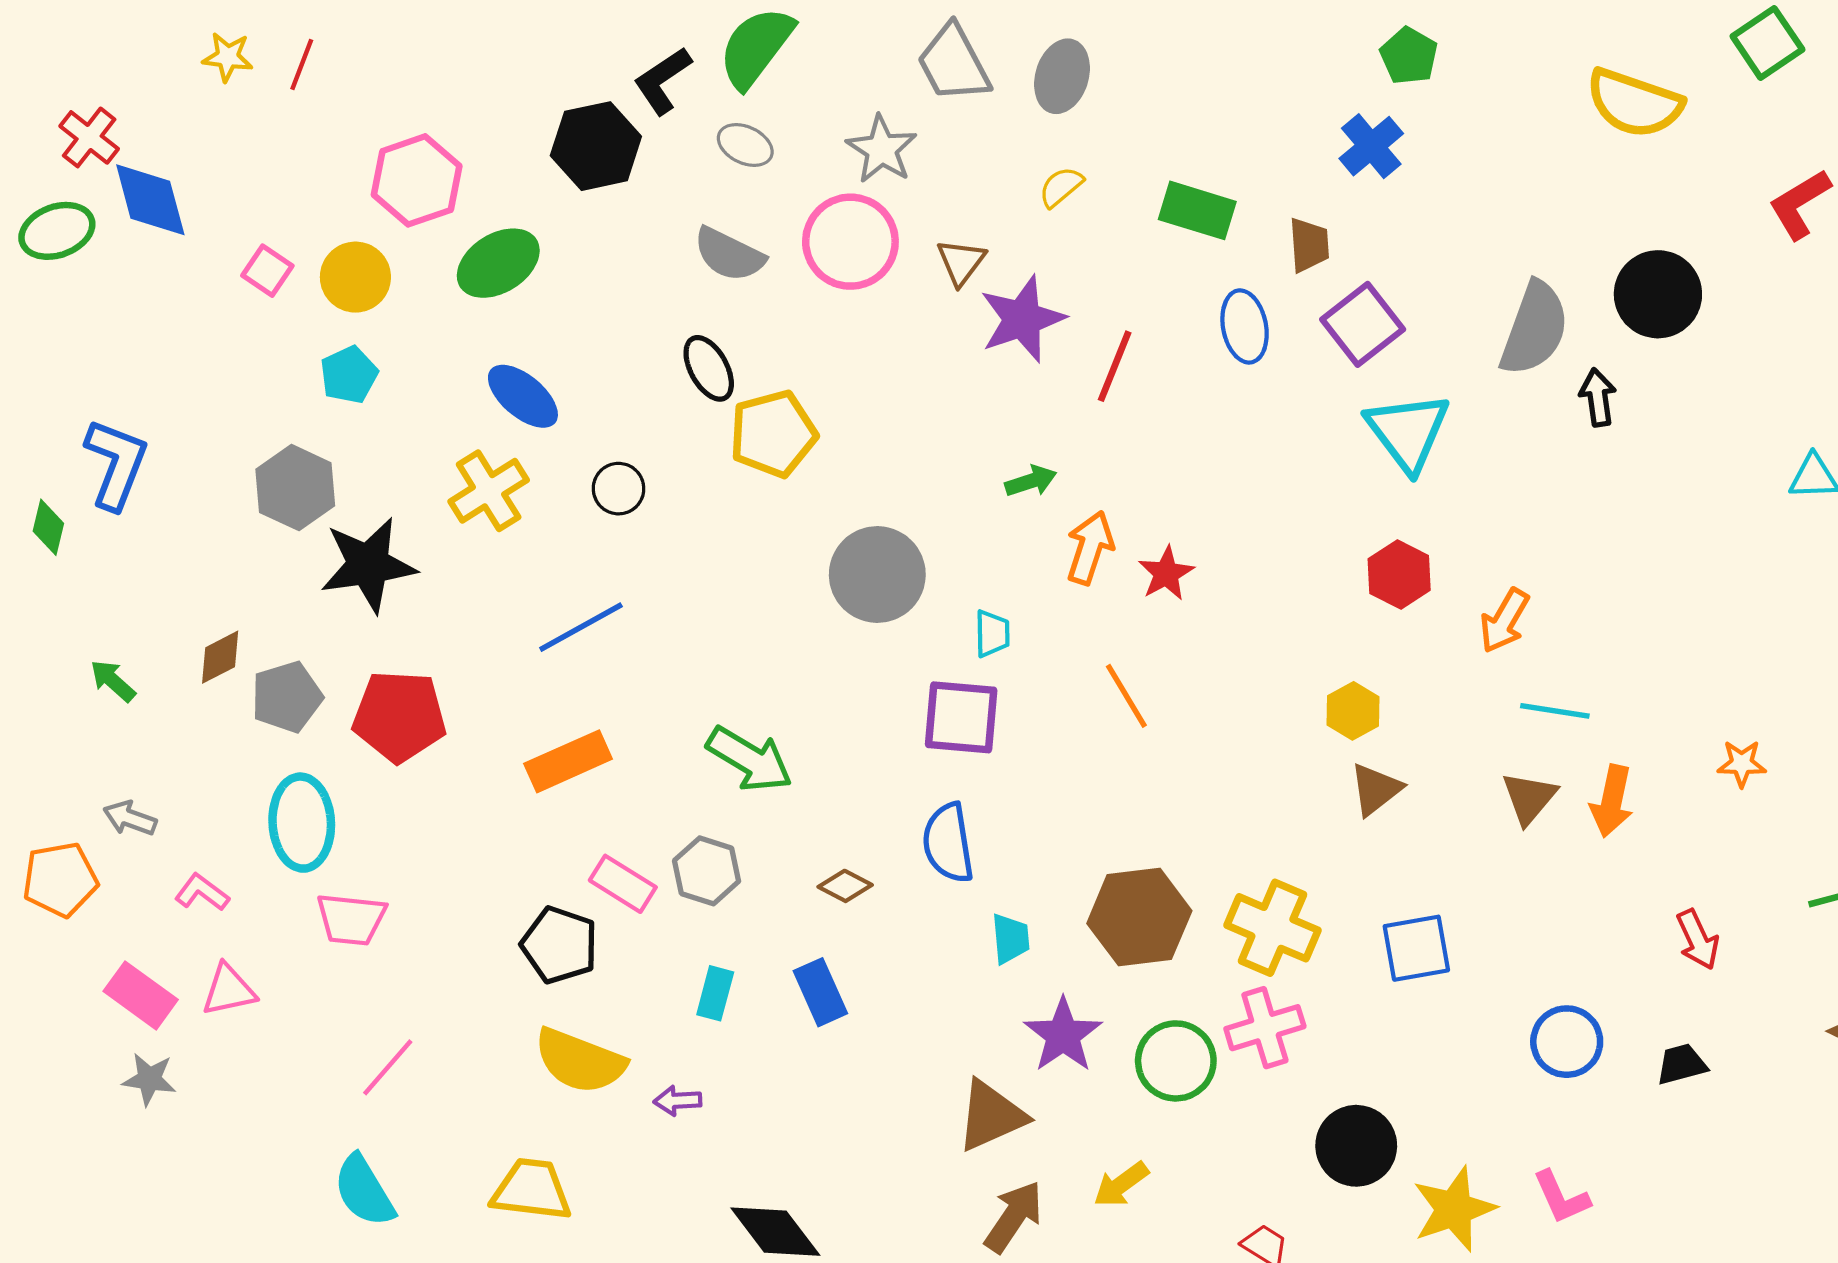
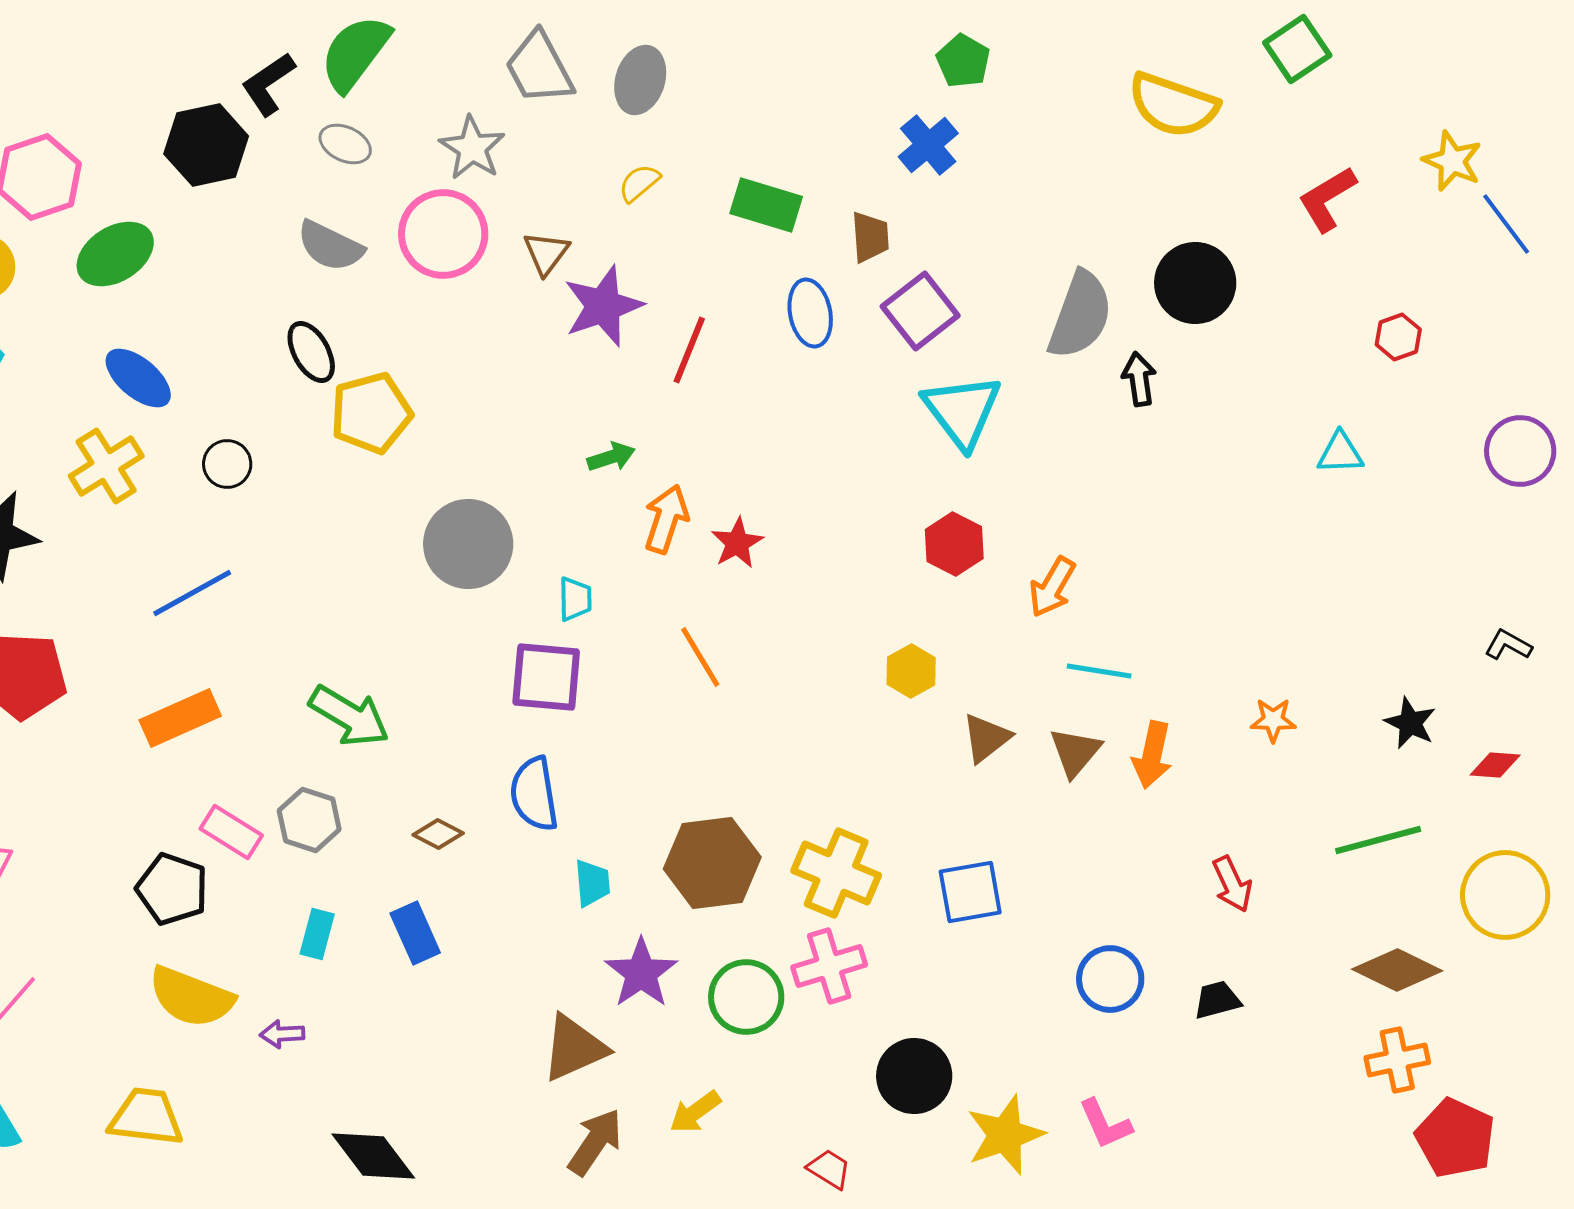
brown triangle: (1376, 789) -> (986, 738), moved

